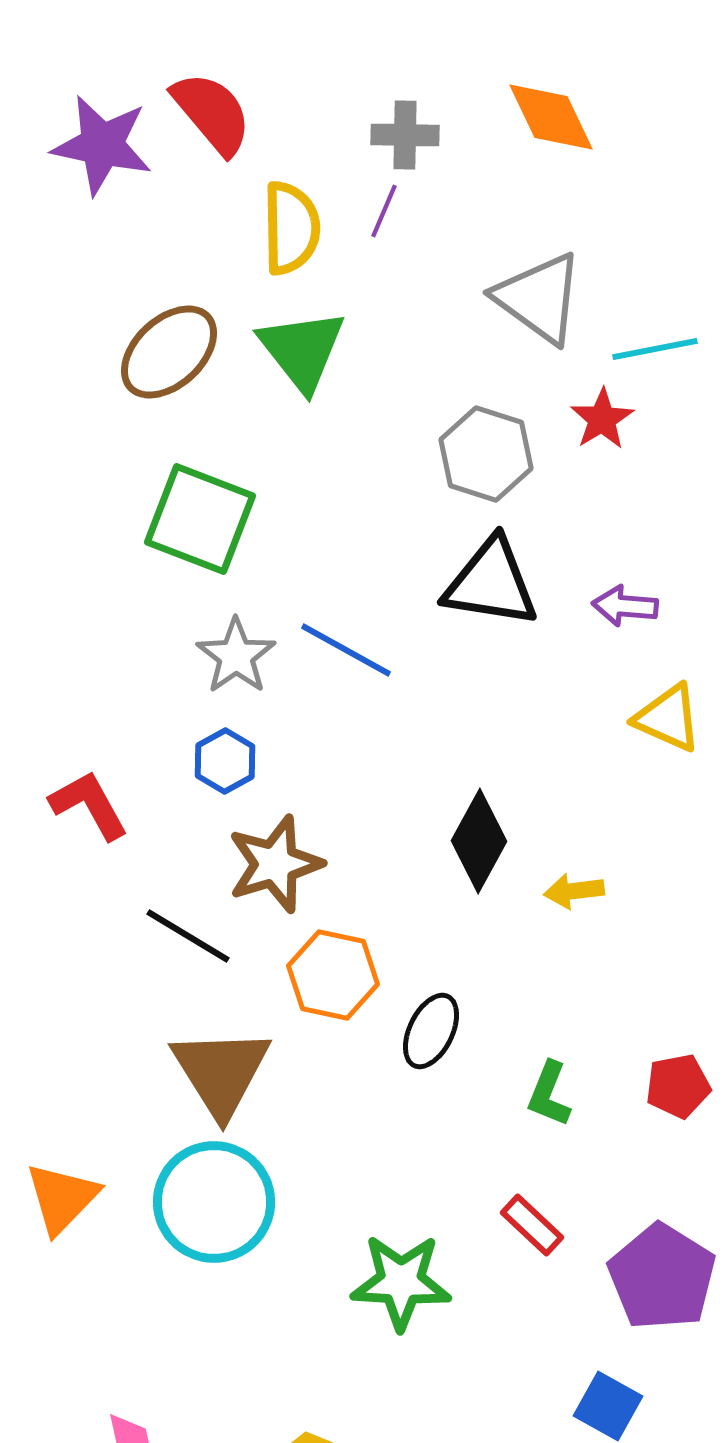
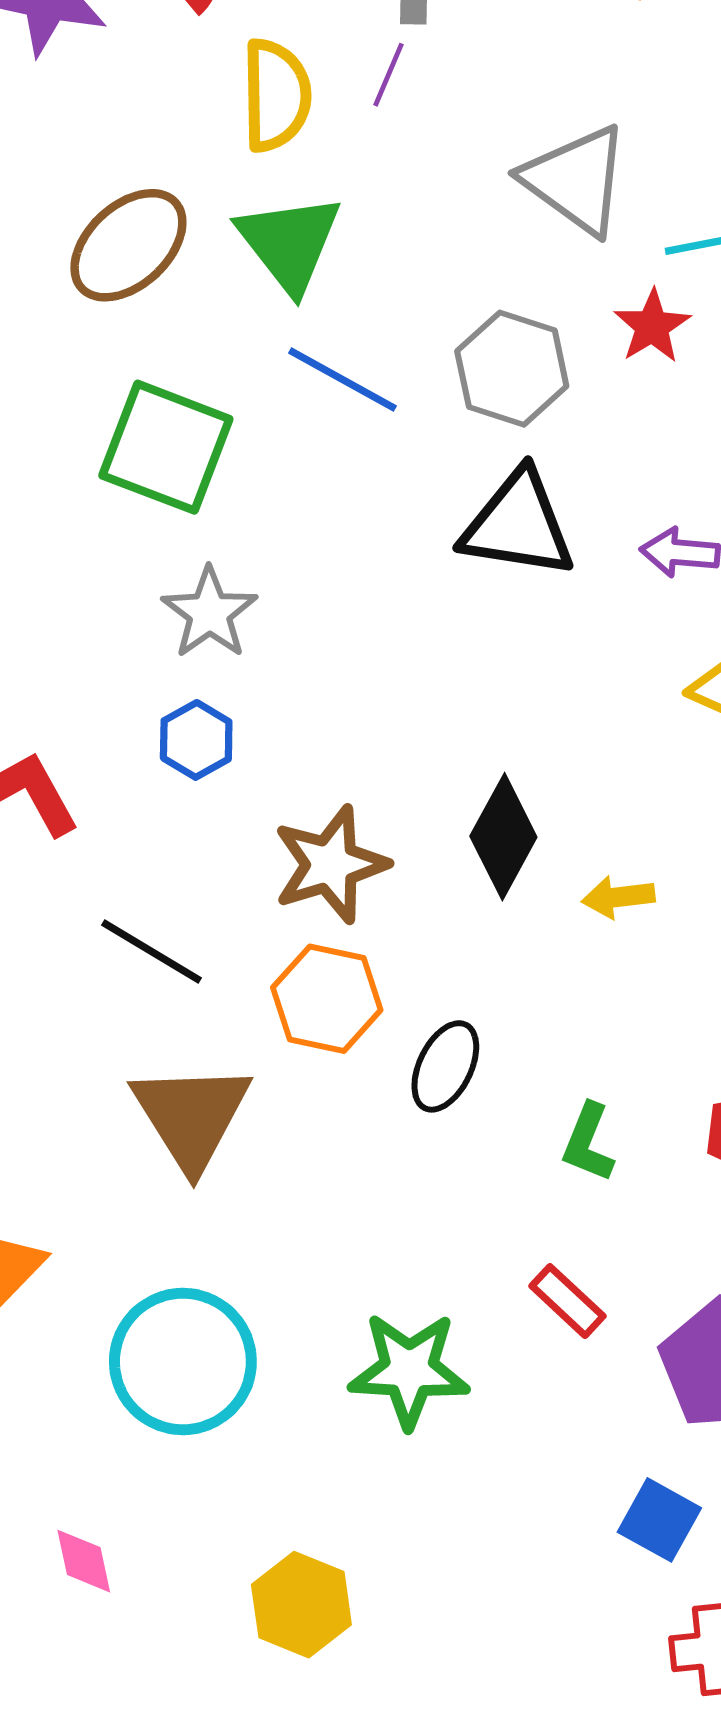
blue line: (346, 650) -> (343, 379), moved
brown star: (275, 864) -> (330, 864), moved
cyan circle: (214, 1202) -> (183, 1362), moved

